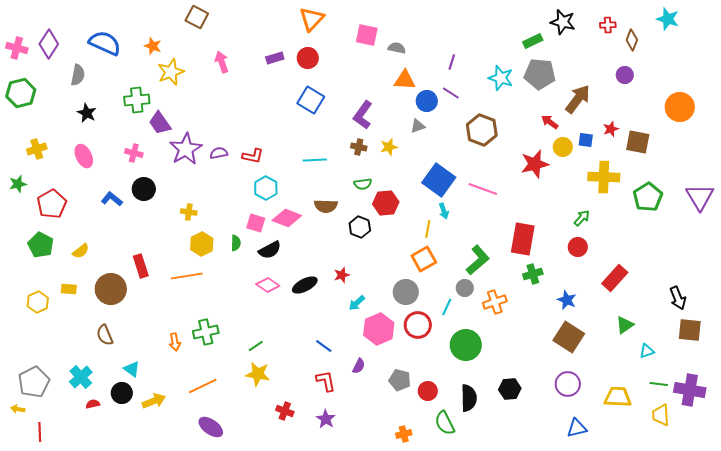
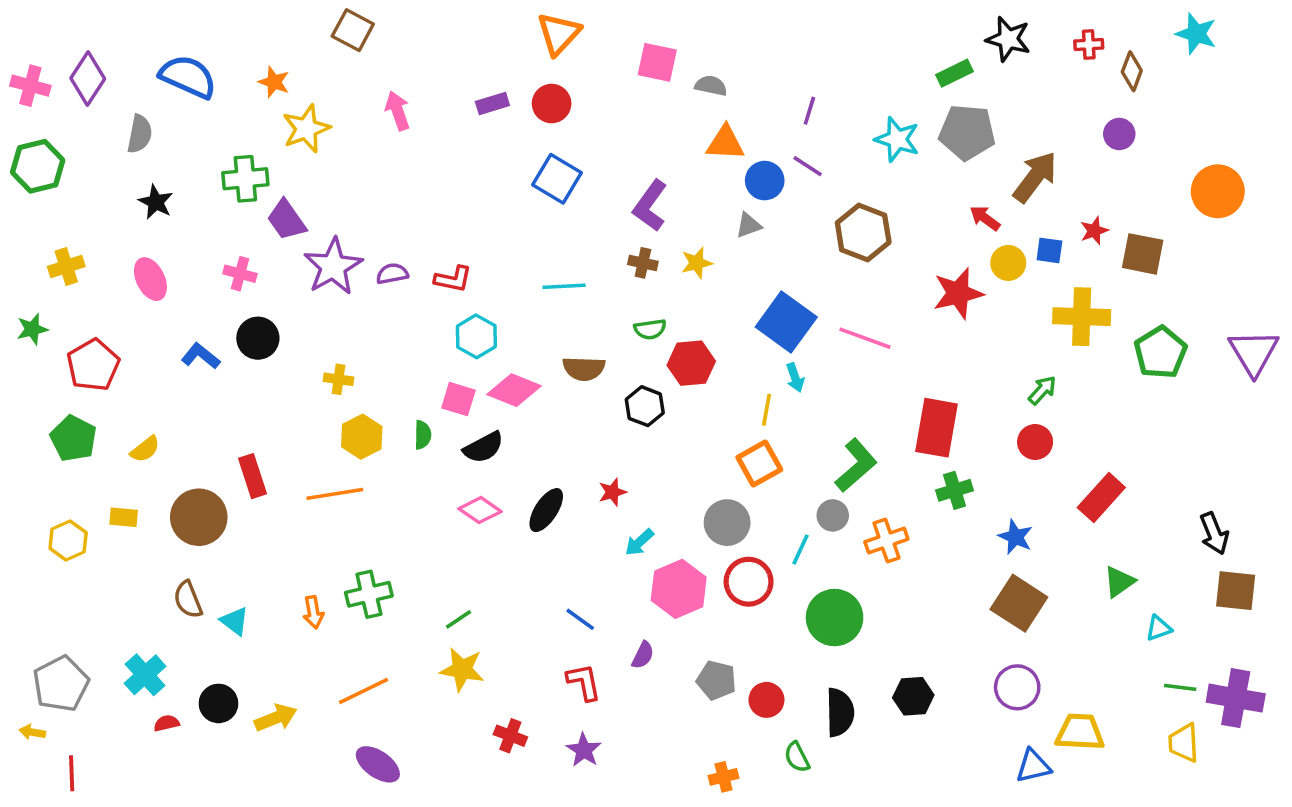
black ellipse: (305, 285) -> (546, 510), turned -30
cyan triangle: (132, 369) -> (235, 621), moved
yellow trapezoid: (618, 397) -> (1080, 732), moved
green semicircle: (445, 423) -> (797, 757), size x0.7

